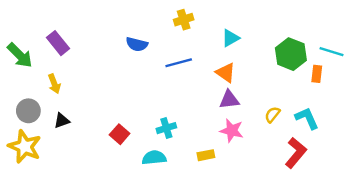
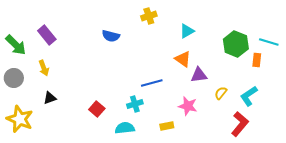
blue line: (179, 63) -> (152, 83), moved
purple triangle: (229, 100) -> (199, 75), moved
gray circle: (28, 111) -> (14, 78), moved
cyan L-shape: (307, 118) -> (249, 96), turned -100

